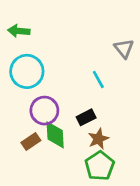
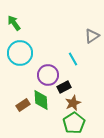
green arrow: (19, 31) -> (14, 23), turned 49
gray triangle: (124, 48) -> (92, 36), turned 35
purple circle: (44, 111) -> (48, 75), moved

